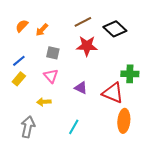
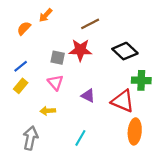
black diamond: (115, 29) -> (125, 51), moved
orange arrow: (42, 30) -> (46, 15), moved
red star: (87, 46) -> (80, 50), moved

